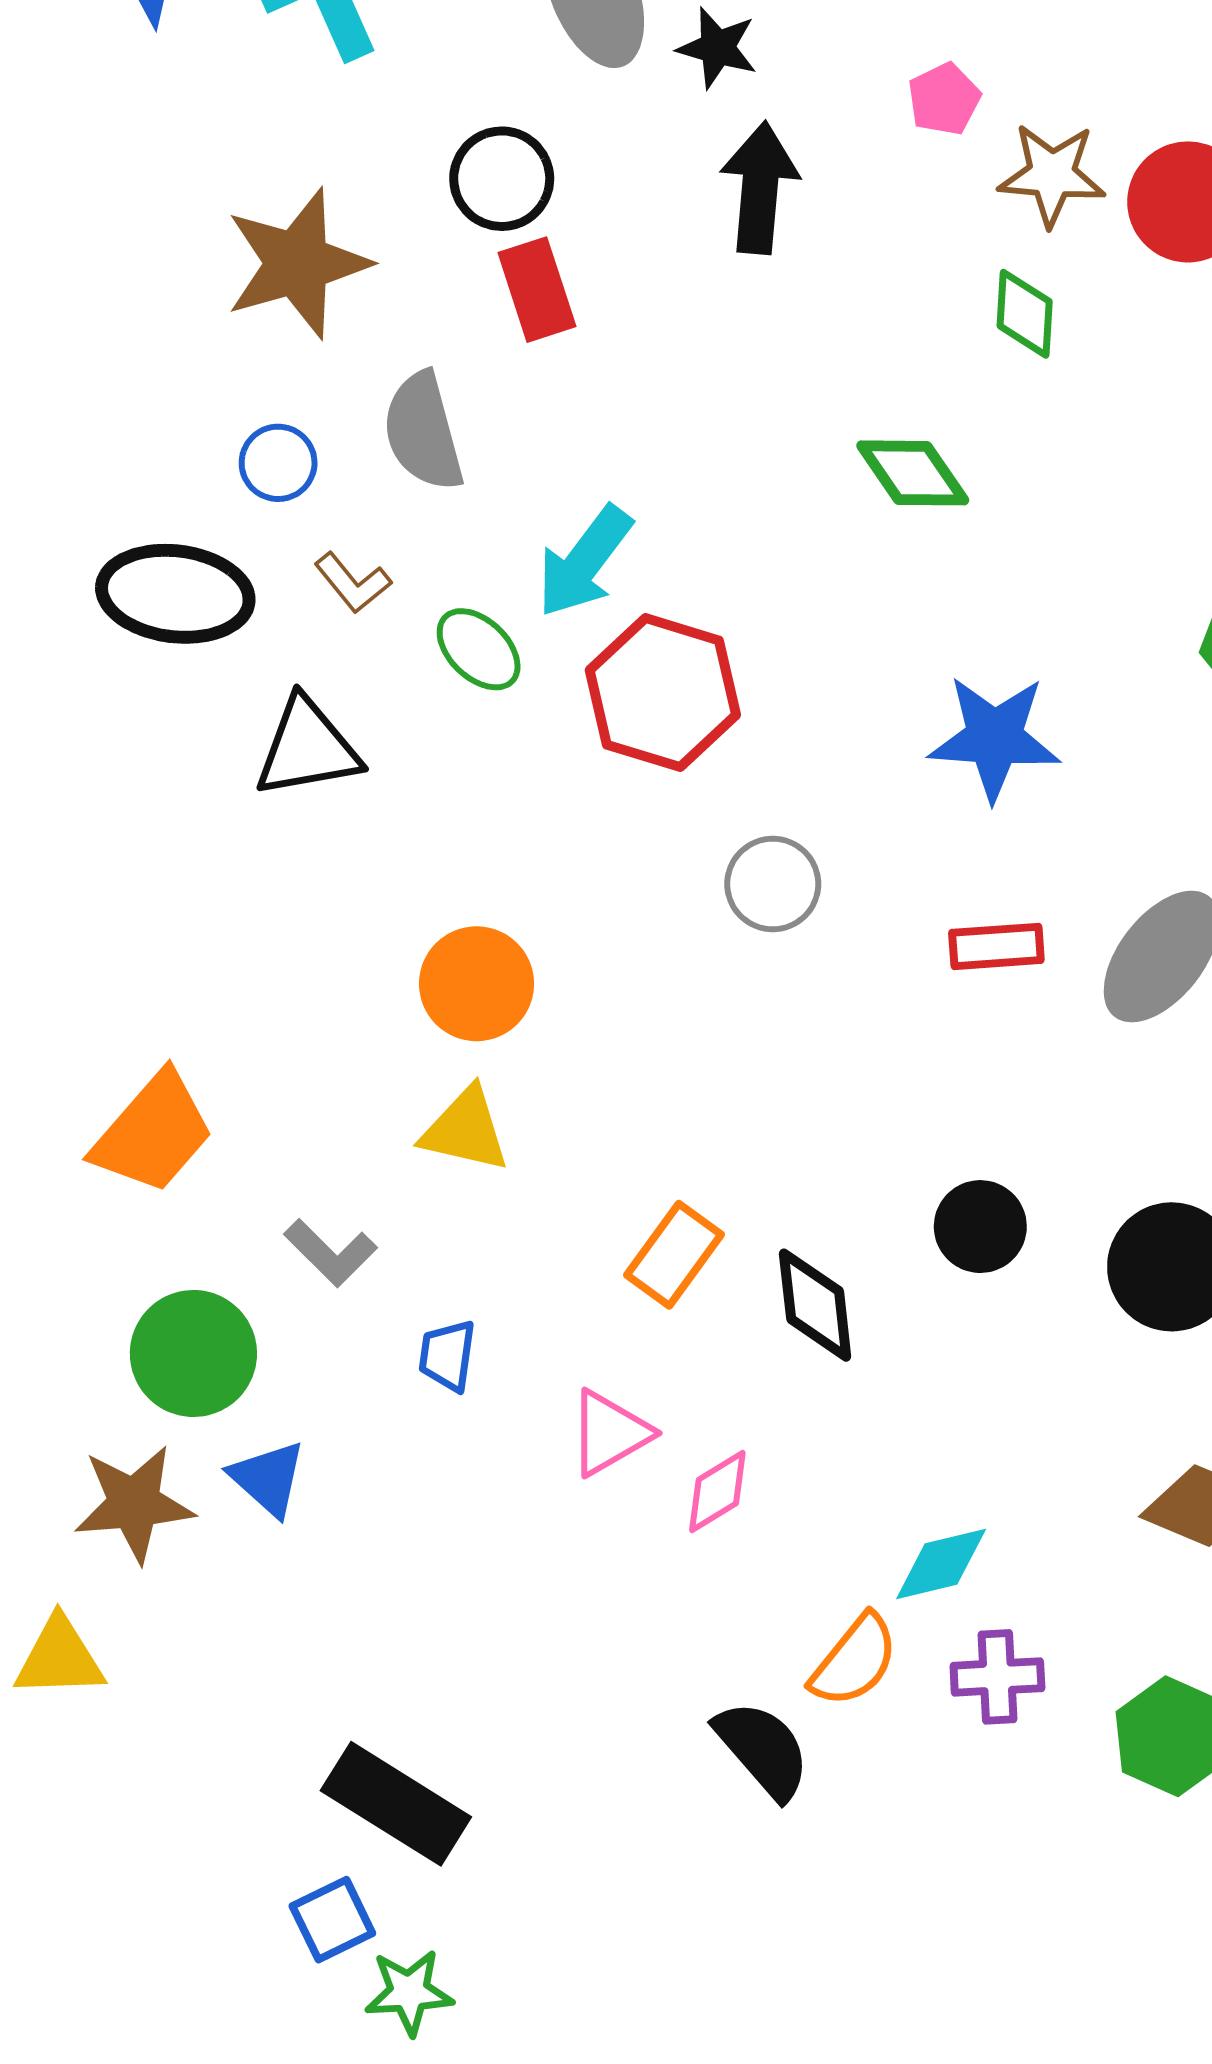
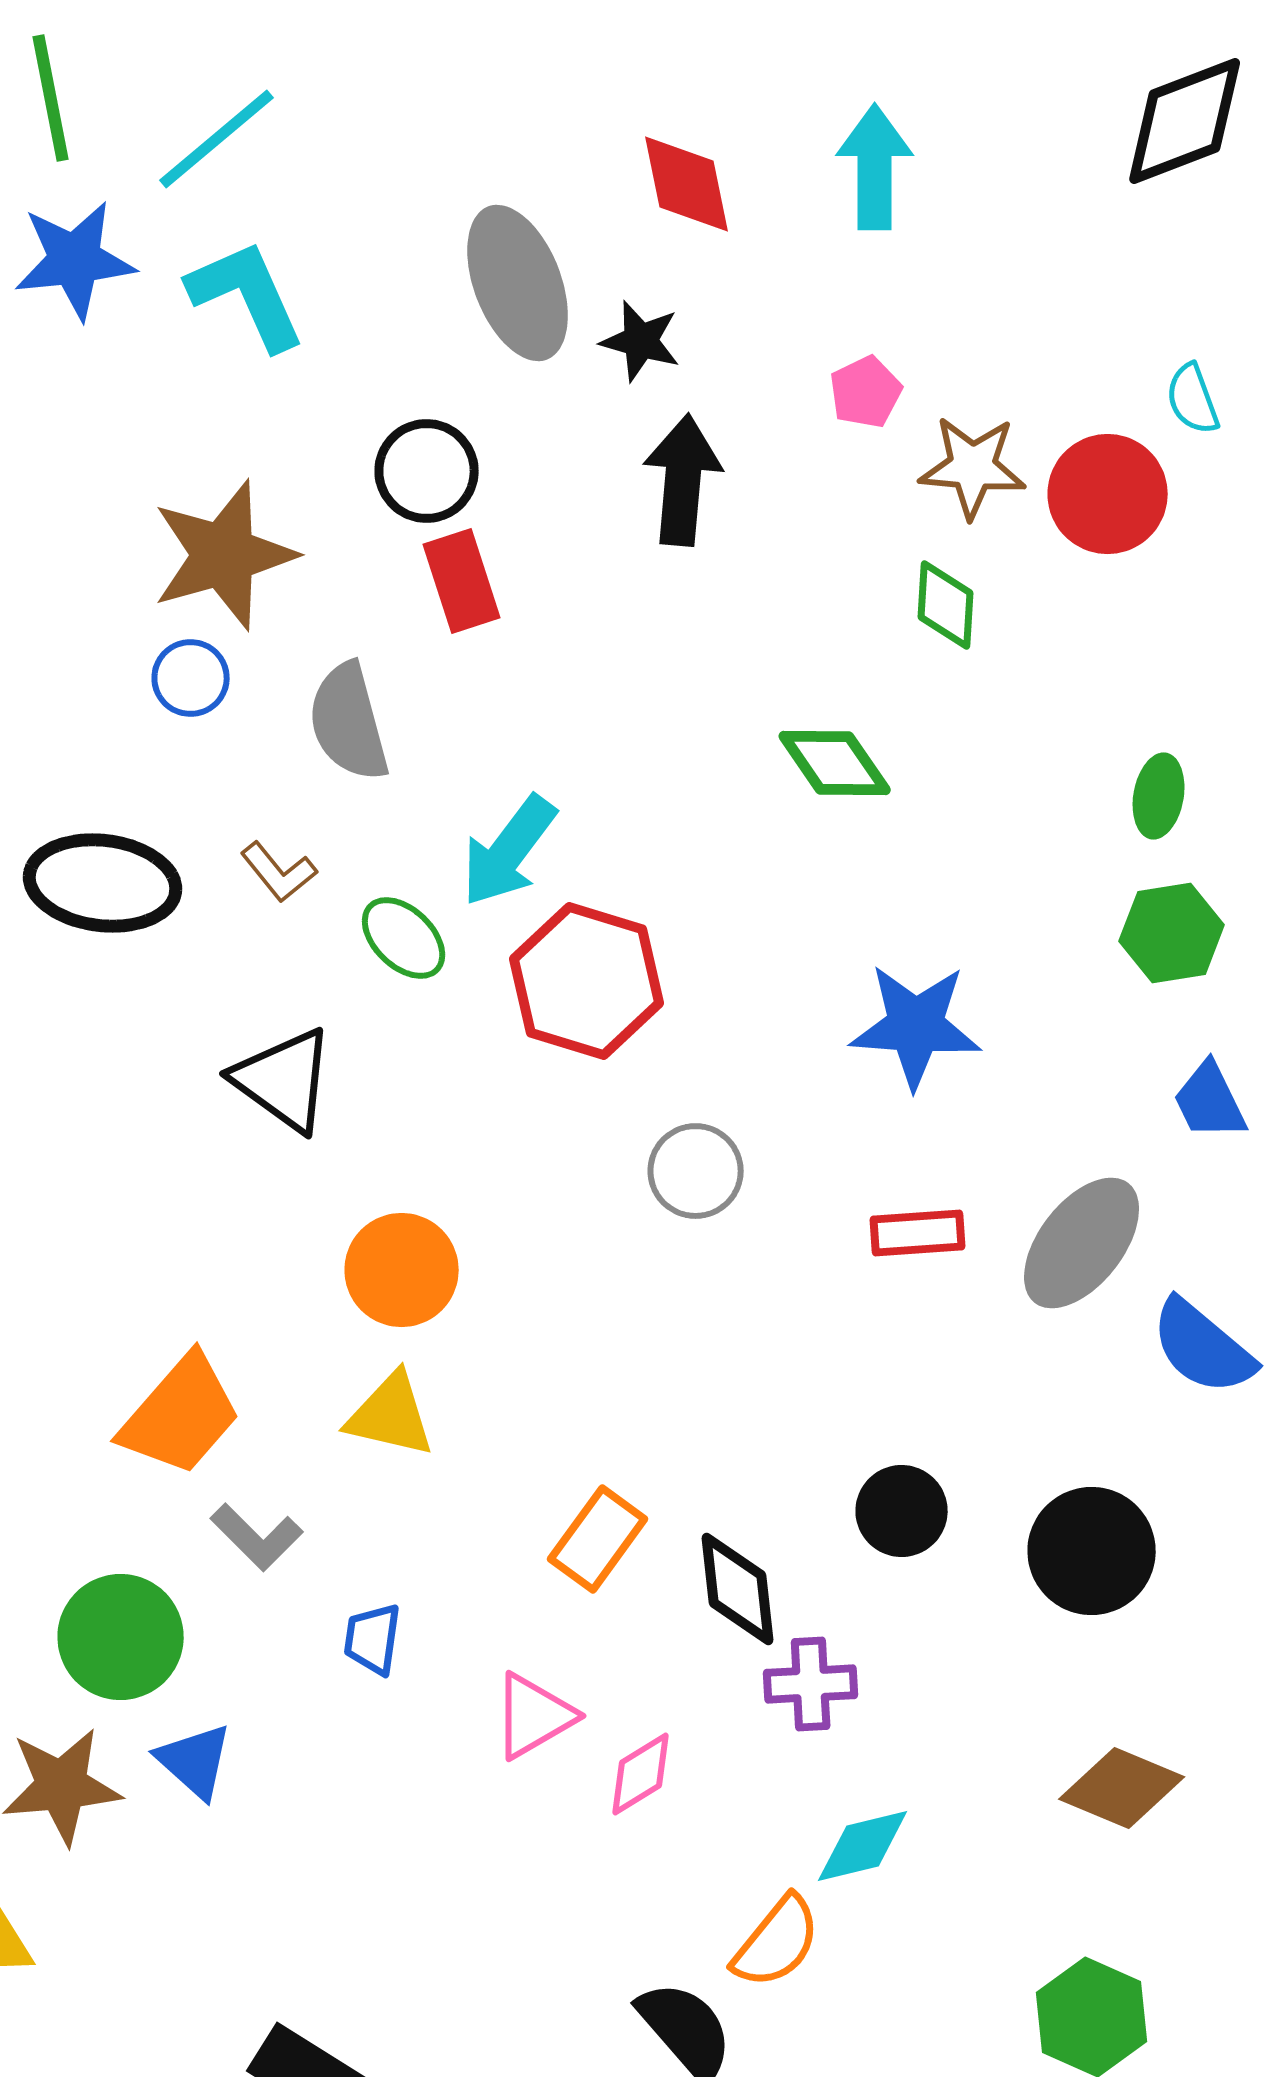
blue circle: (278, 463) -> (191, 678), moved
black triangle: (307, 748) -> (284, 1080), moved, turned 46
orange trapezoid: (153, 1133) -> (181, 1415), moved
purple cross: (997, 1677) -> (811, 1684), moved

